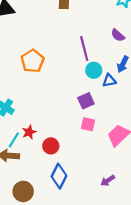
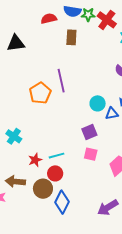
purple line: (84, 49) -> (61, 81), moved
cyan line: (14, 140) -> (56, 156), moved, turned 42
purple arrow: (108, 181) -> (108, 208), size x1.5
brown circle: (23, 191) -> (43, 189), moved

